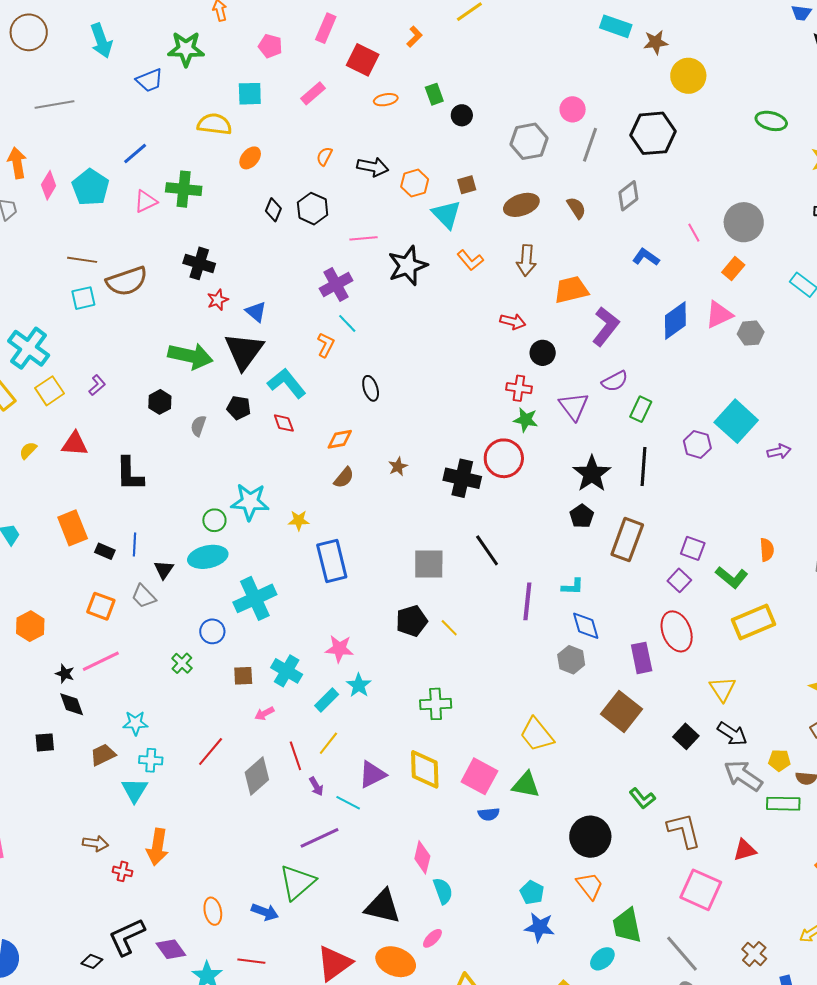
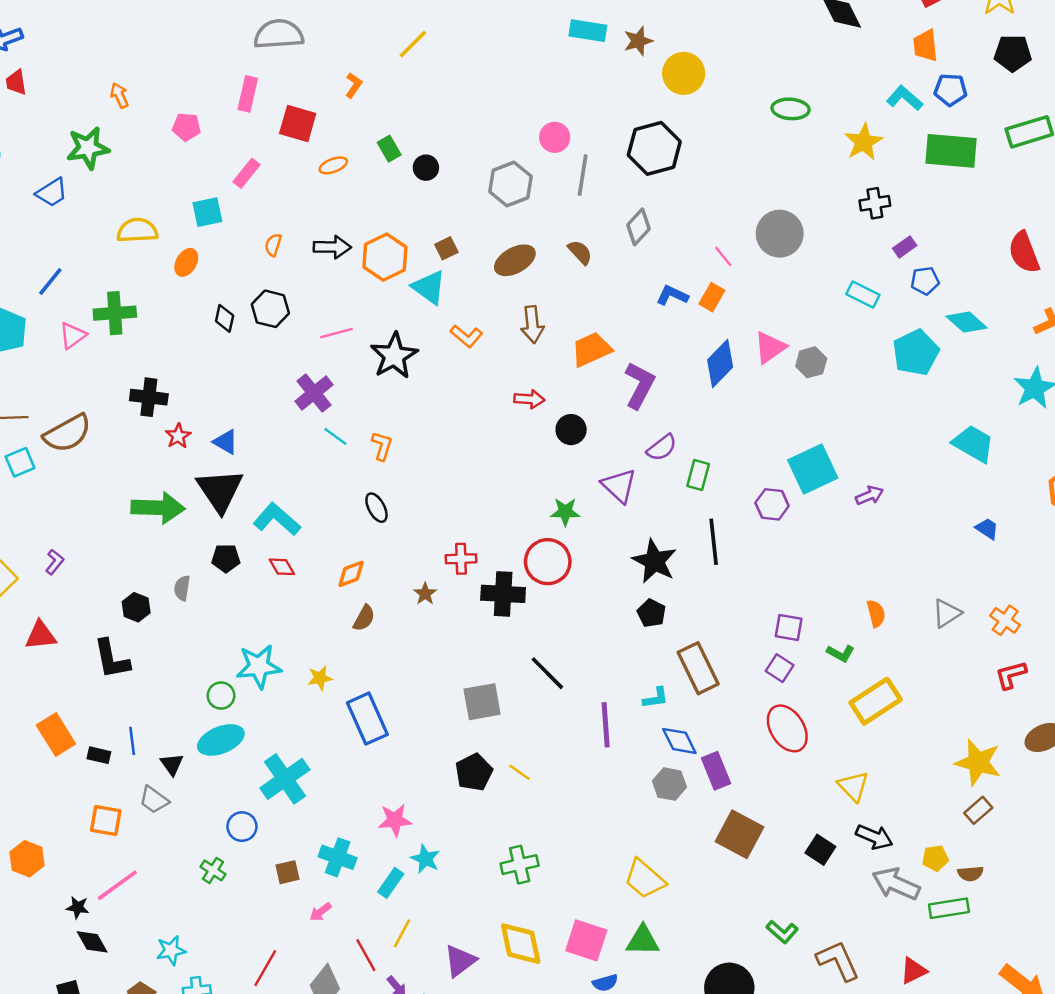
cyan square: (250, 94) -> (207, 212), moved
orange hexagon: (415, 183) -> (385, 257), size x1.4
orange rectangle: (733, 269) -> (712, 297), moved
orange L-shape: (326, 345) -> (382, 446), moved
red cross: (519, 388) -> (461, 559), moved
black hexagon: (160, 402) -> (136, 607), moved
cyan square: (736, 421) -> (813, 469), turned 33
brown rectangle: (627, 540) -> (698, 668), moved, turned -36
green L-shape: (732, 577) -> (841, 653), size x0.7
purple rectangle: (642, 658) -> (716, 771), moved

